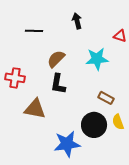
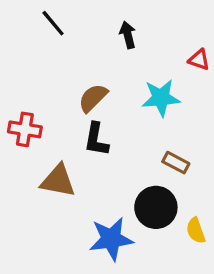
black line: (34, 31) -> (53, 23), moved, turned 48
yellow semicircle: (118, 122) -> (196, 231), moved

